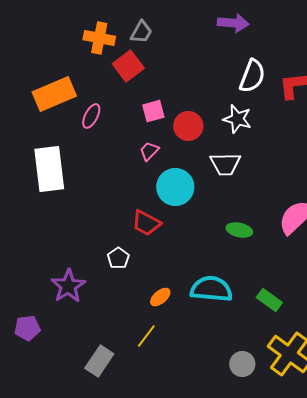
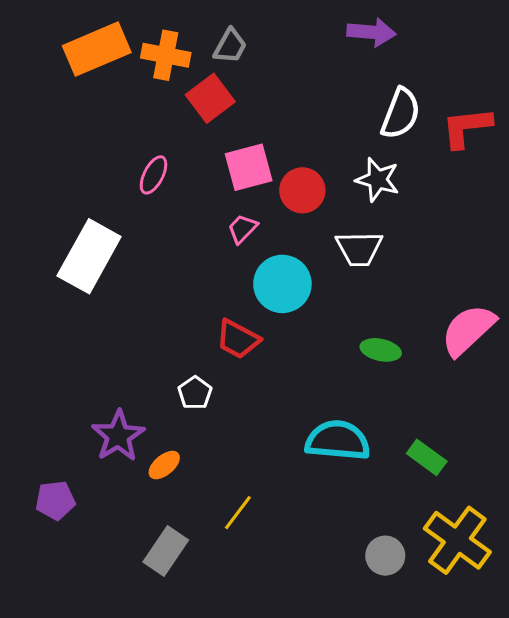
orange rectangle: (54, 94) -> (97, 49), moved
pink square: (153, 111) -> (249, 167), size x1.4
white rectangle: (49, 169) -> (89, 256), turned 36
orange ellipse: (160, 297) -> (164, 465), moved

